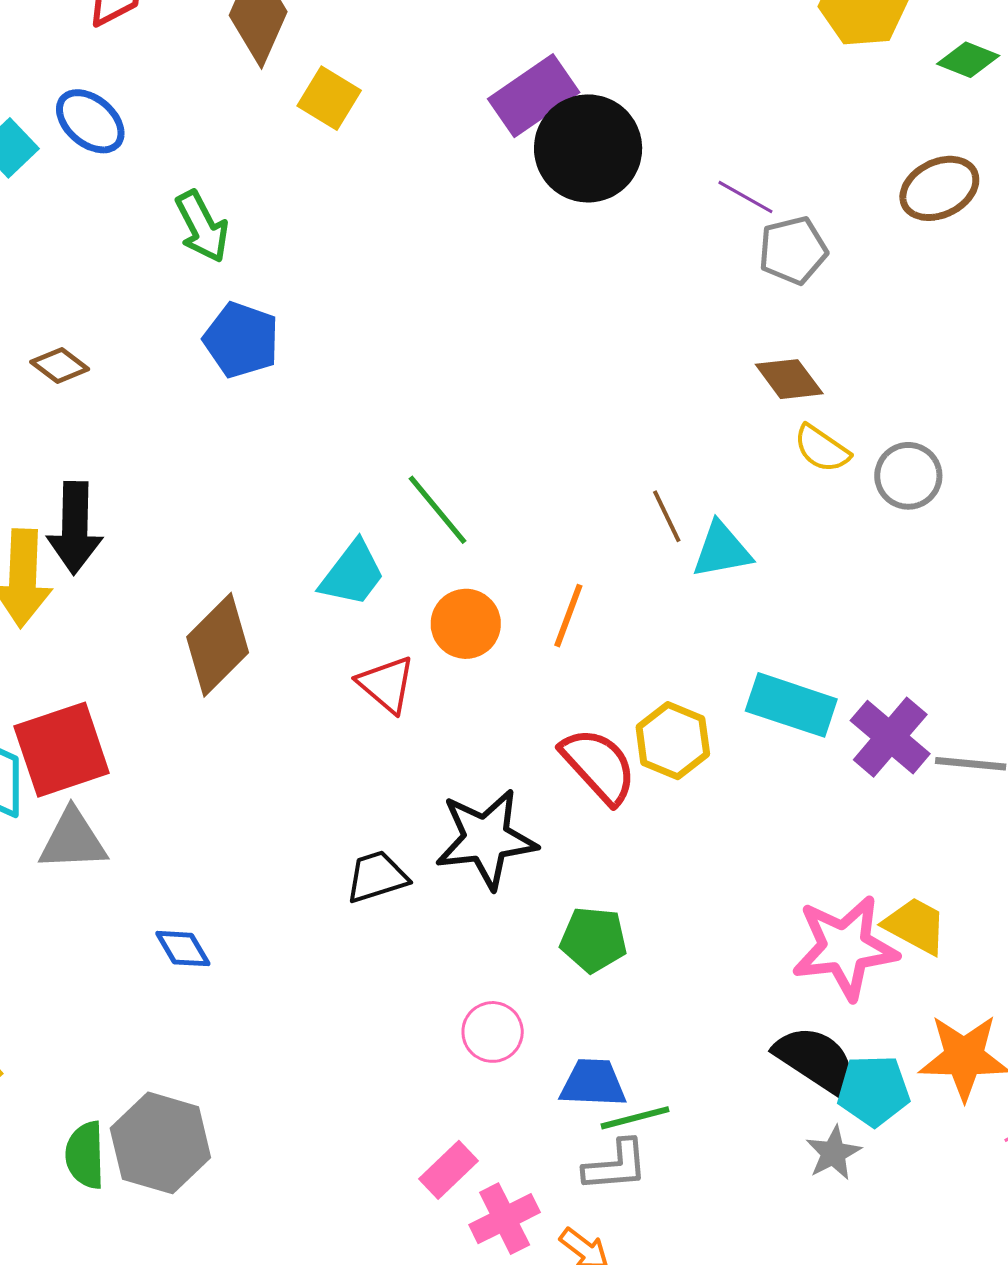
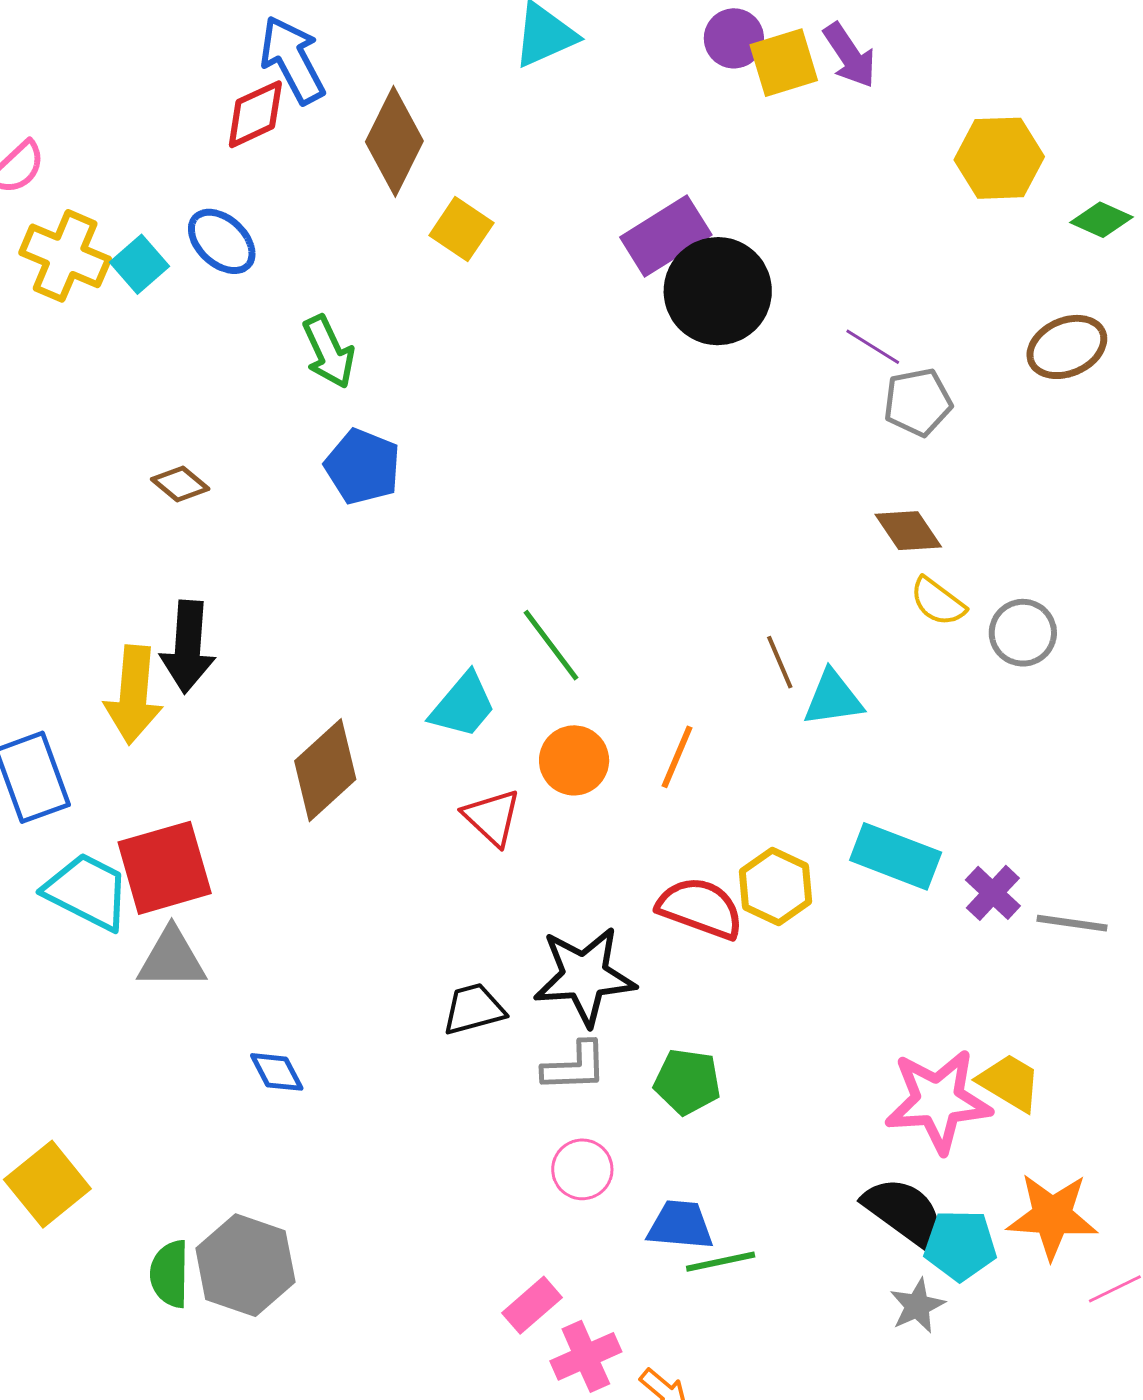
purple cross: (890, 737) -> (993, 893), size x0.7
red semicircle: (599, 766) -> (700, 908), turned -30
gray L-shape: (616, 1166) -> (575, 1067), moved

